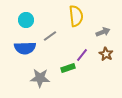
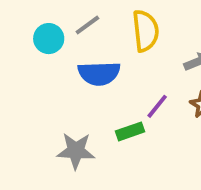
gray line: (50, 36) -> (87, 25), moved
blue semicircle: (25, 48) -> (99, 73), moved

